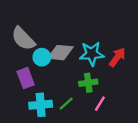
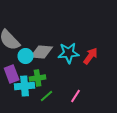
green cross: (88, 83) -> (38, 78), moved
cyan cross: (41, 105) -> (25, 86), moved

